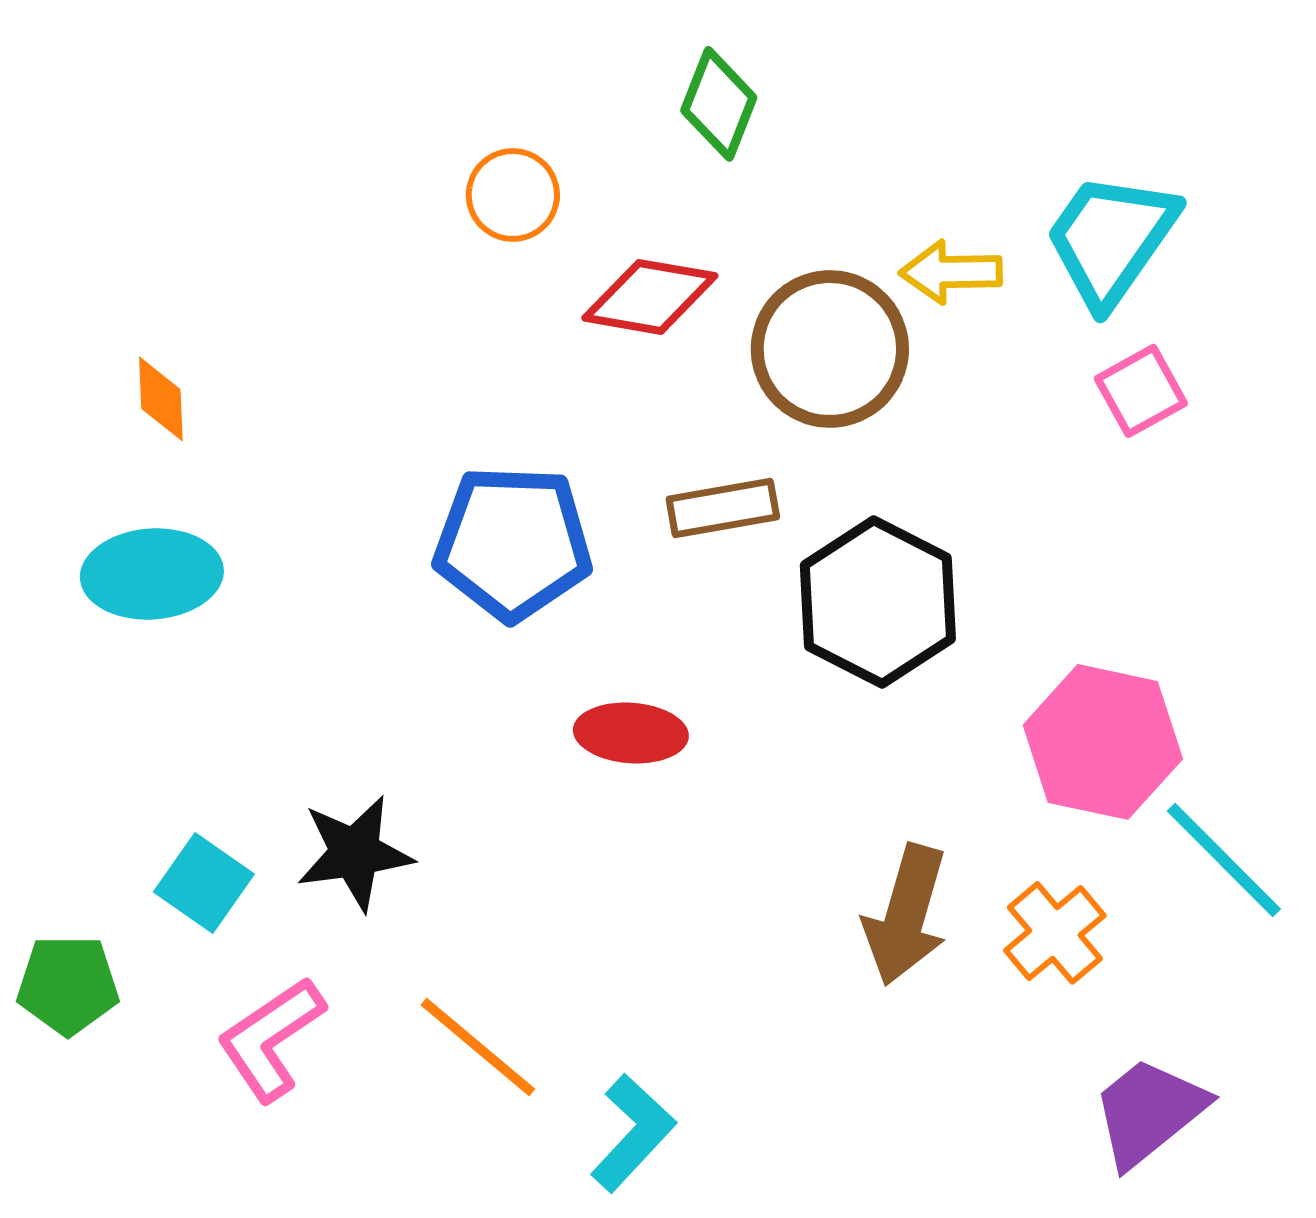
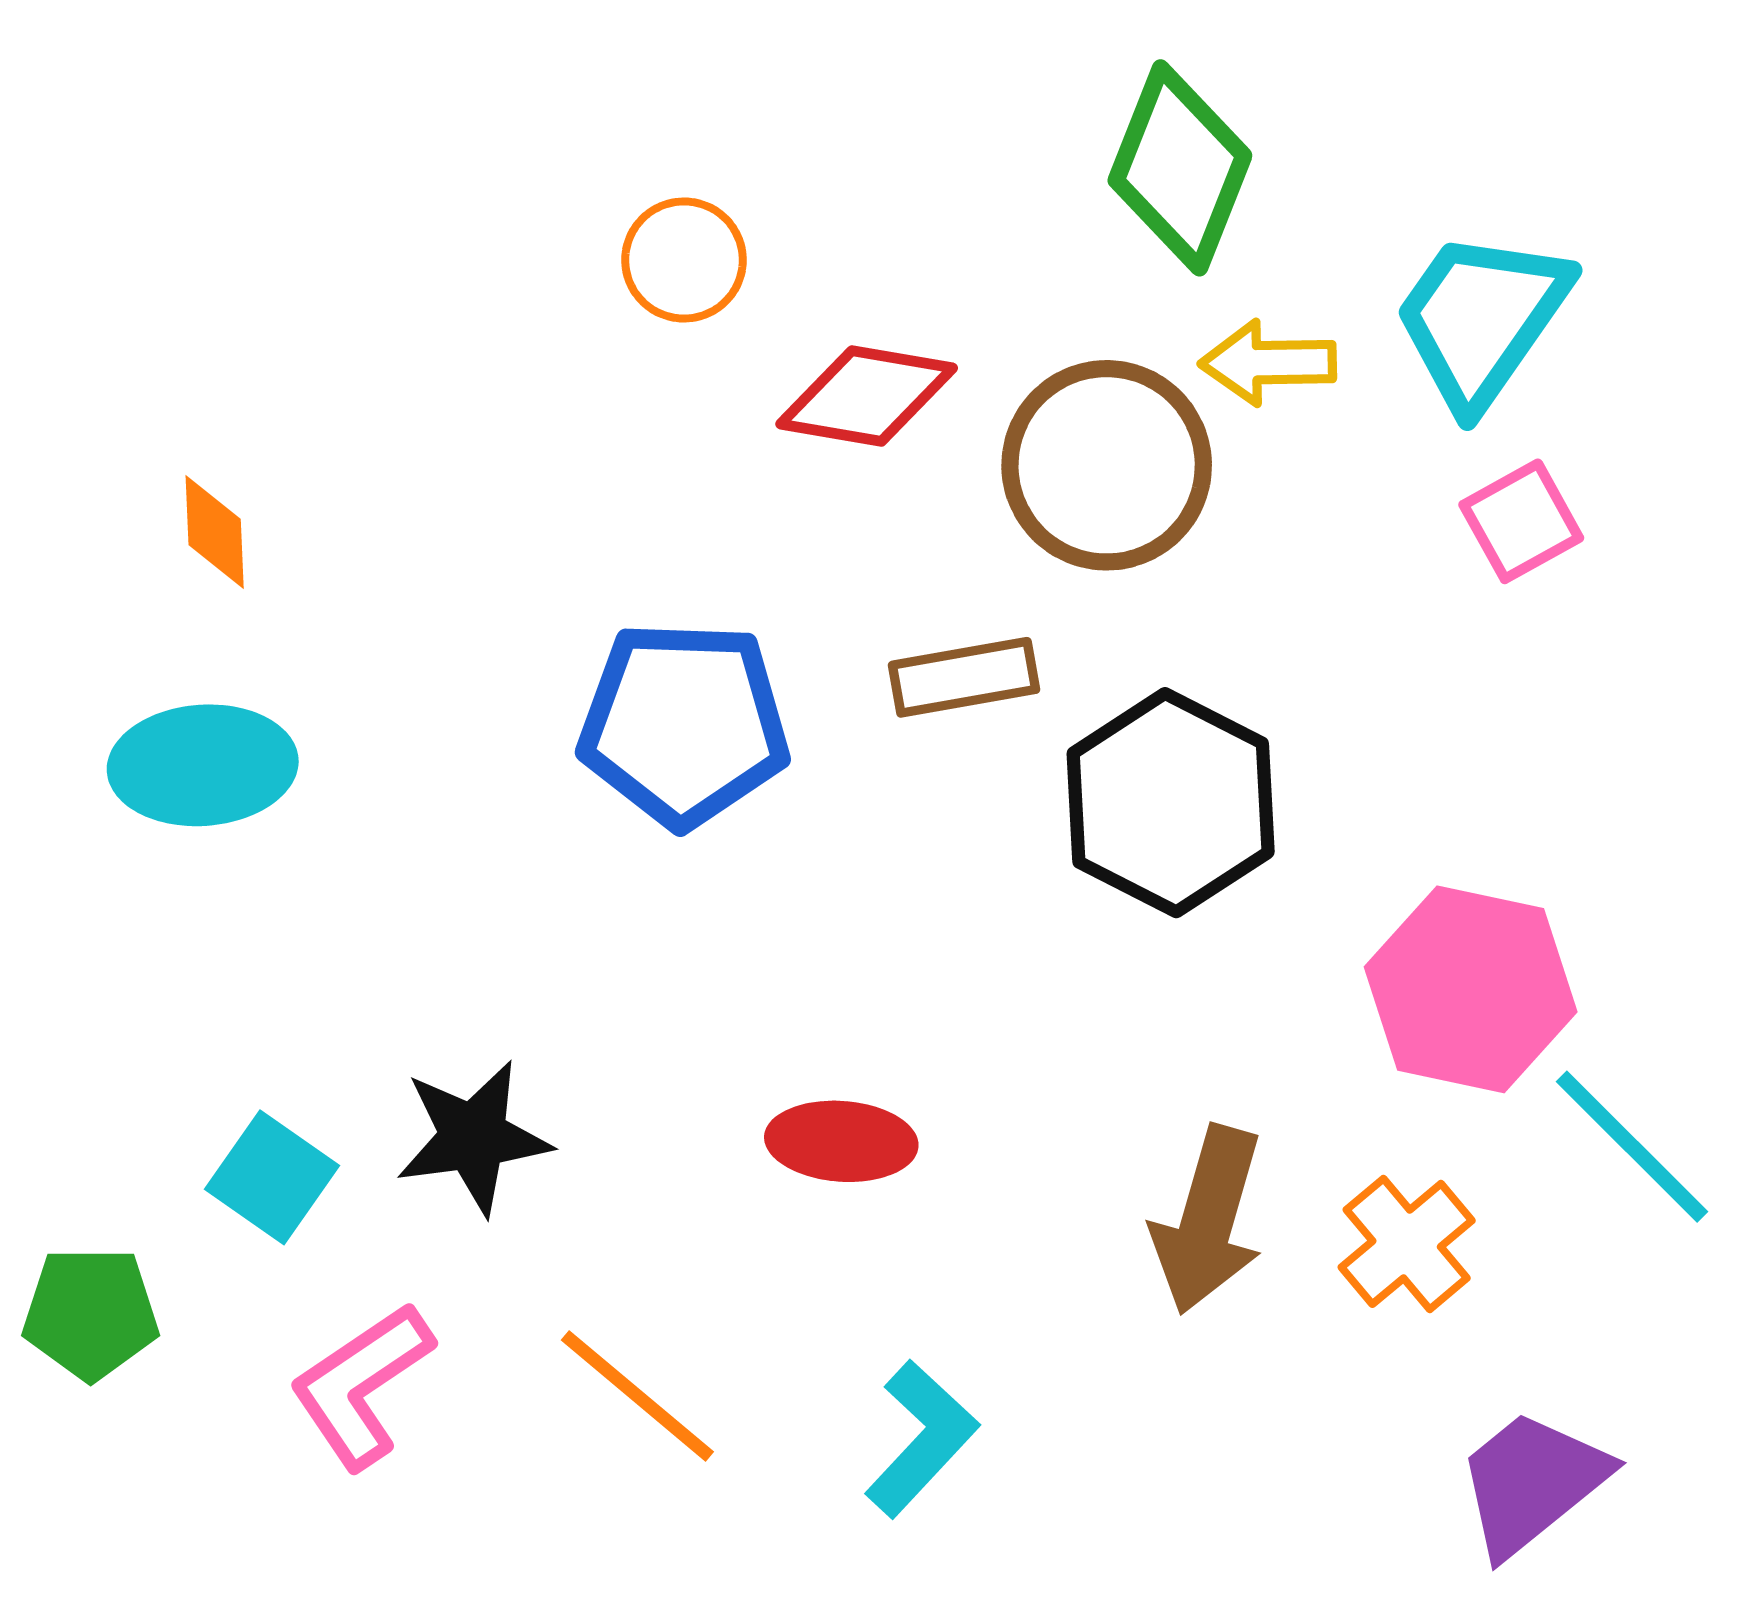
green diamond: (719, 104) -> (1180, 168), moved, size x1.4
red ellipse: (631, 733) -> (841, 1141), moved
cyan L-shape: (633, 1133) -> (921, 1439), moved

